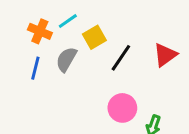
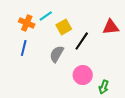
red triangle: (165, 55) -> (111, 27), moved, turned 30
gray semicircle: (66, 59) -> (57, 54), moved

